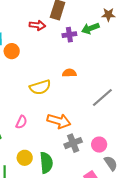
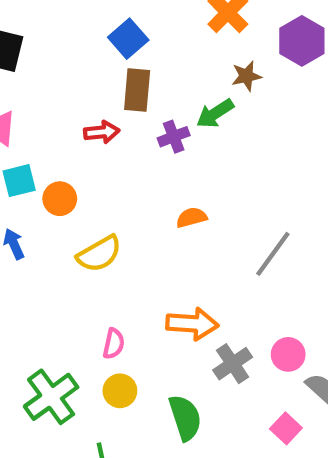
yellow semicircle: (40, 87) -> (99, 254), moved
yellow circle: (25, 158) -> (120, 391), moved

